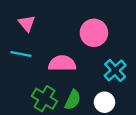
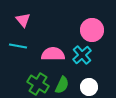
pink circle: (94, 33) -> (92, 30), moved
cyan cross: (115, 70) -> (82, 55), moved

